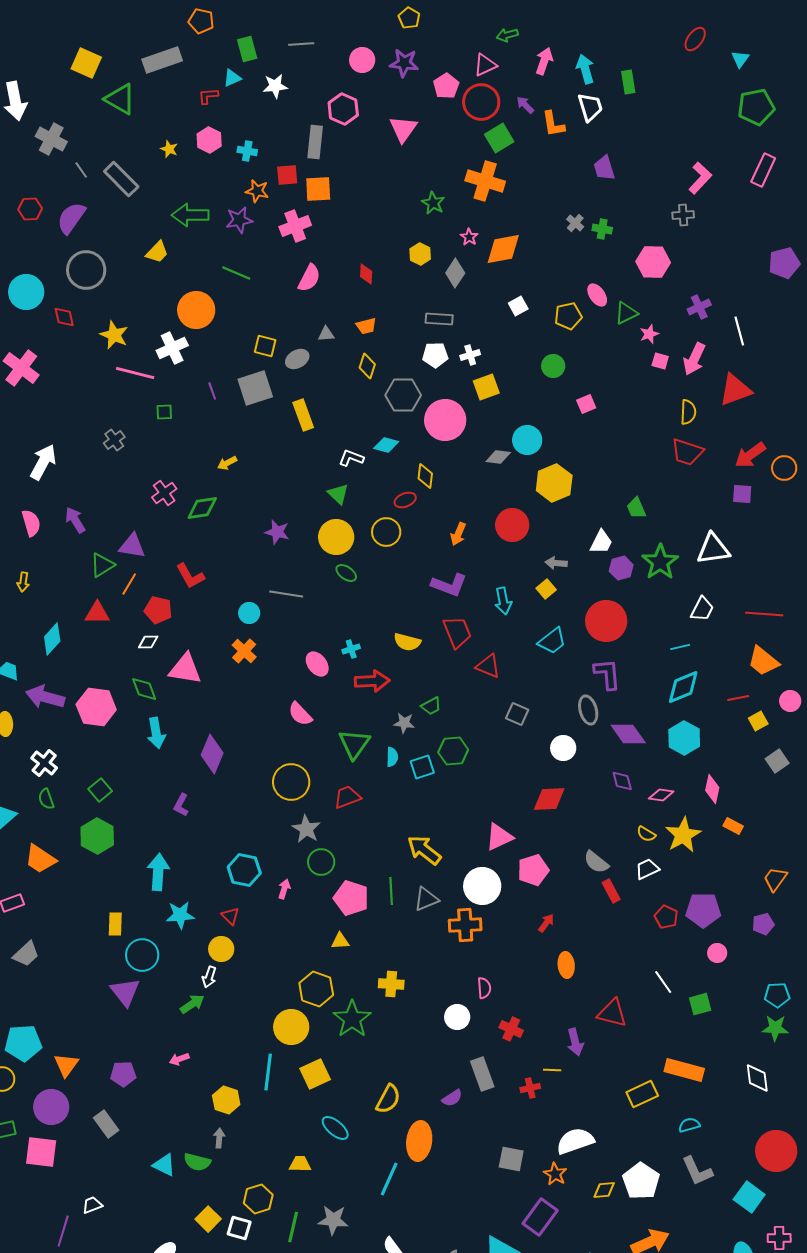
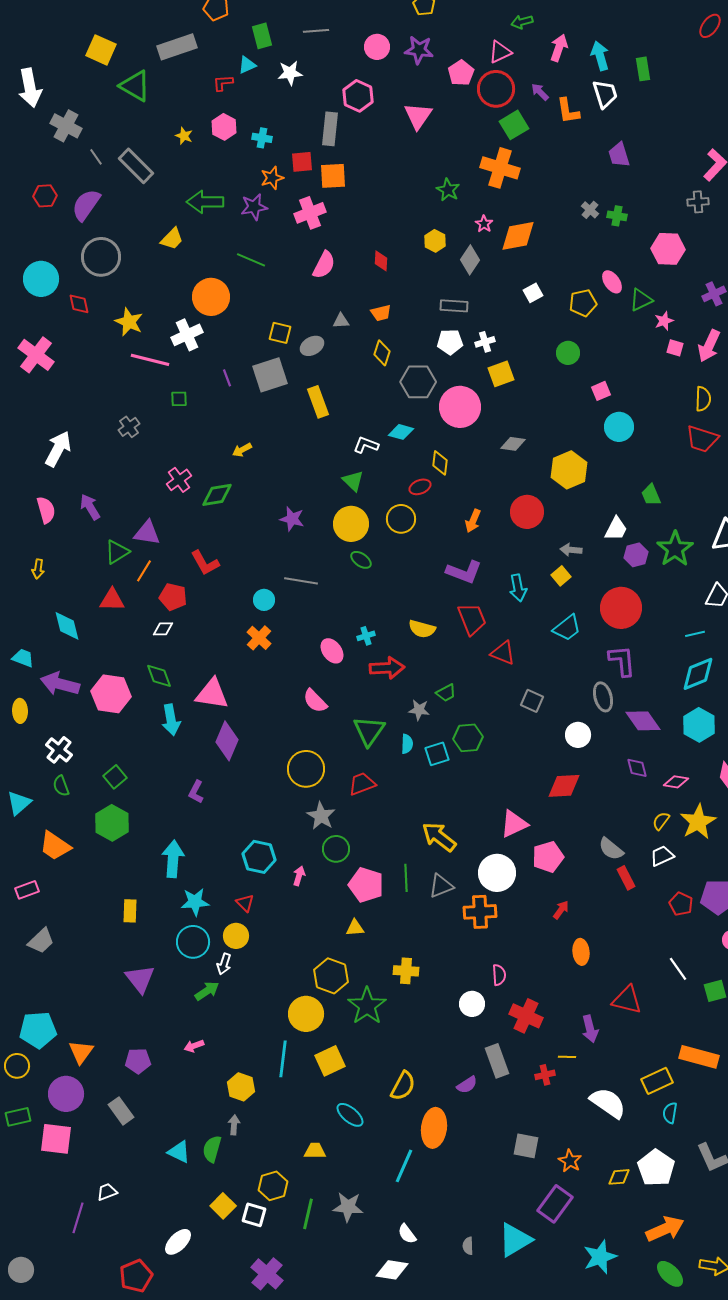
orange star: (257, 191) -> (272, 178), turned -30
cyan circle: (527, 440) -> (619, 427), moved
cyan diamond: (52, 639) -> (67, 626), turned -56
pink triangle: (185, 669) -> (212, 694), moved
yellow semicircle: (646, 834) -> (661, 821), turned 96
cyan circle: (142, 955) -> (193, 942), moved
red cross: (511, 1029) -> (526, 1016), size x1.4
cyan semicircle: (689, 1125) -> (670, 1113), moved, turned -65
white semicircle: (575, 1141) -> (608, 1103), moved, turned 54
green semicircle: (197, 1162) -> (212, 1149), turned 92

